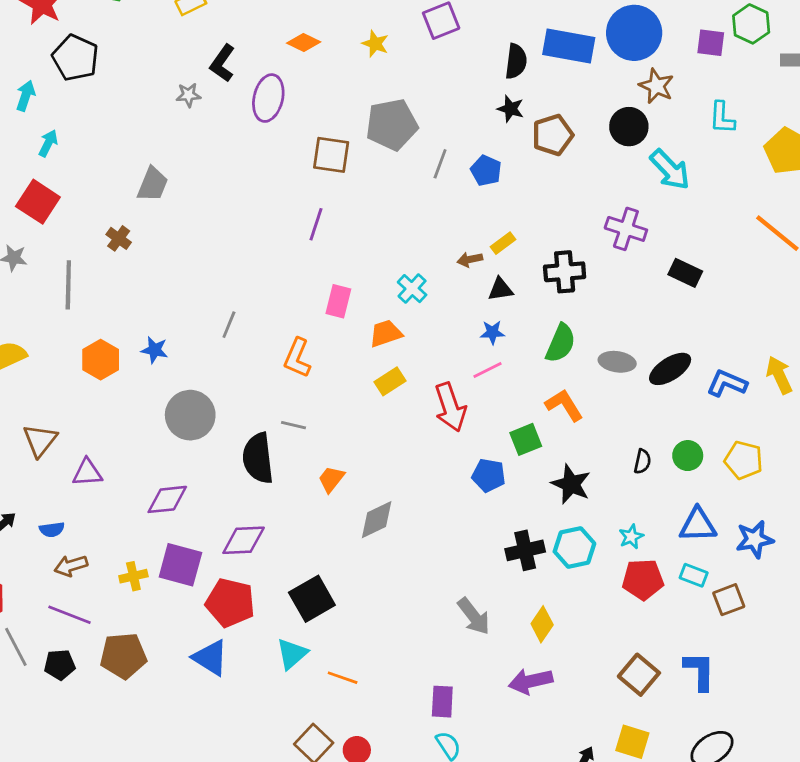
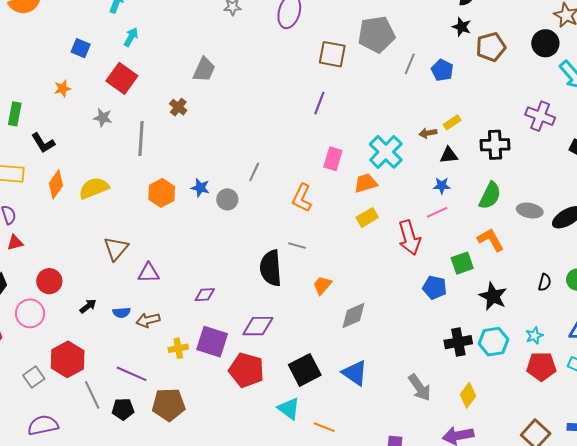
cyan cross: (412, 289) -> (386, 152), size x1.6
gray circle: (190, 415) -> (227, 199), moved, size x0.6
purple diamond: (167, 499) -> (205, 295), size x0.7
brown arrow: (71, 566) -> (148, 320), moved
cyan triangle: (292, 654) -> (289, 409), turned -45
blue triangle: (210, 658) -> (355, 373), moved

